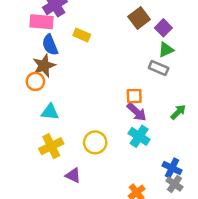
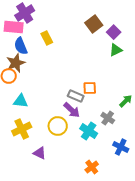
yellow rectangle: (82, 35) -> (47, 38), turned 40
gray rectangle: (159, 68) -> (76, 96), moved
purple arrow: (137, 112) -> (72, 110), moved
cyan cross: (139, 136) -> (89, 131), moved
gray cross: (174, 184) -> (108, 118), moved

